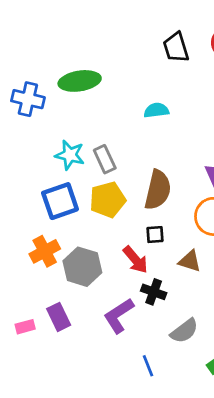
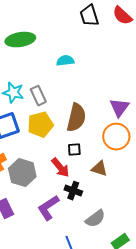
cyan semicircle: (156, 110) -> (65, 61), moved

